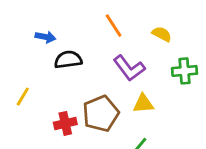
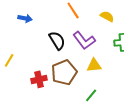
black semicircle: (68, 60) -> (57, 40), moved, turned 66

